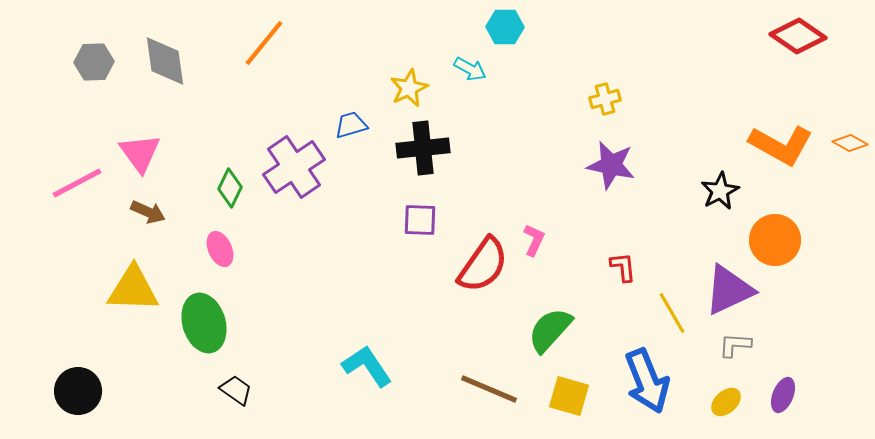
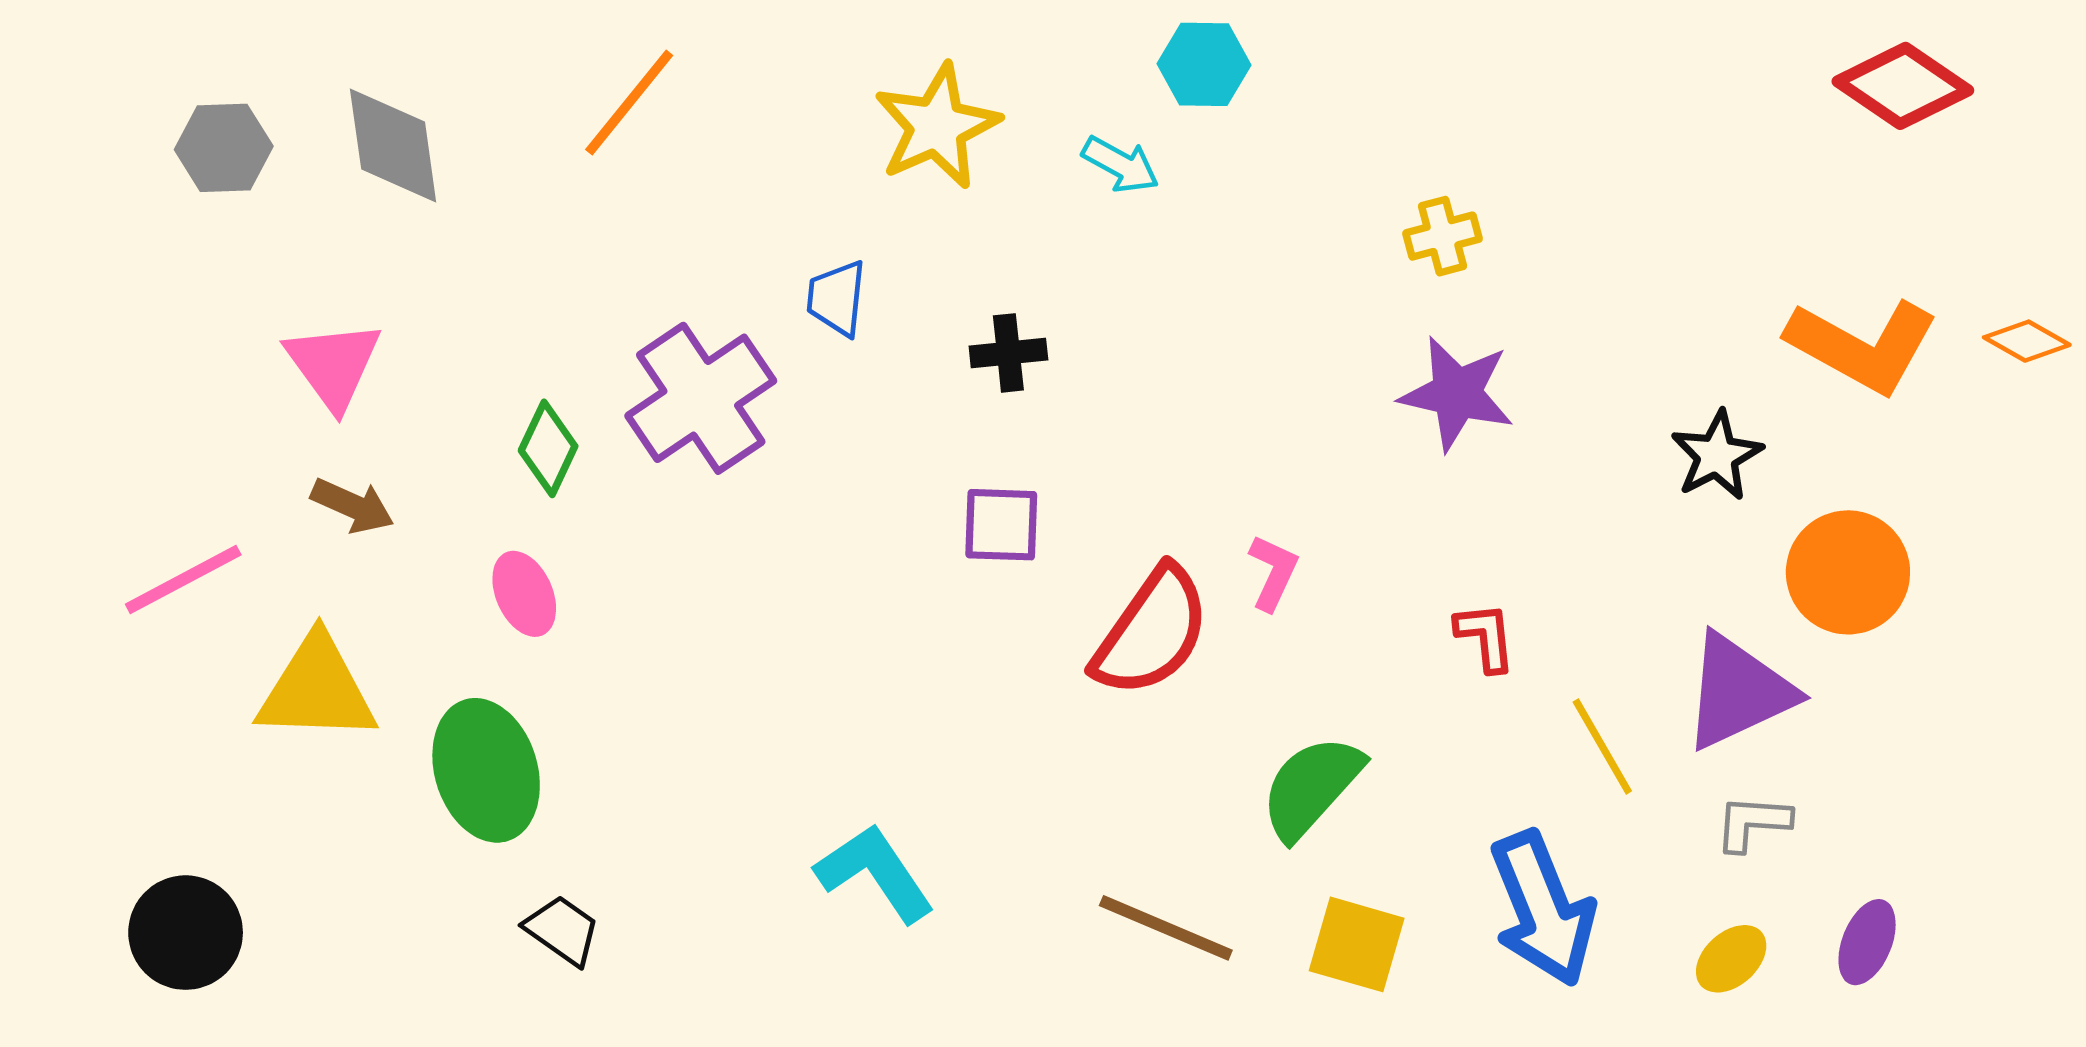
yellow star: (409, 88) -> (937, 126), moved, size x1.4
blue trapezoid: (351, 125) -> (837, 298), turned -68
black cross: (423, 148) -> (1008, 353), size x0.6
pink line: (77, 183) -> (183, 580), moved

